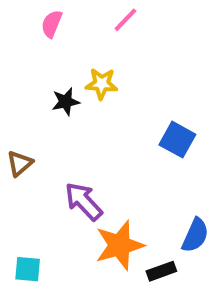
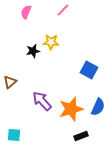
blue semicircle: (195, 235) -> (98, 107), moved
orange star: (119, 245) -> (71, 109), moved

